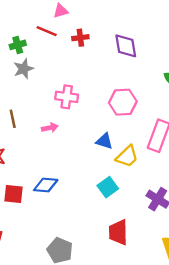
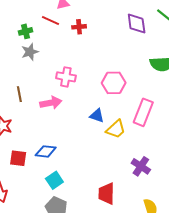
purple diamond: (126, 46) -> (137, 23), moved
pink arrow: (50, 128) -> (51, 103), size x1.5
cyan square: (108, 187) -> (54, 180), moved

